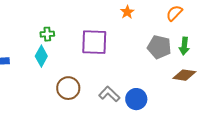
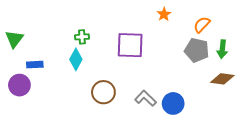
orange semicircle: (174, 13) -> (202, 25), moved

